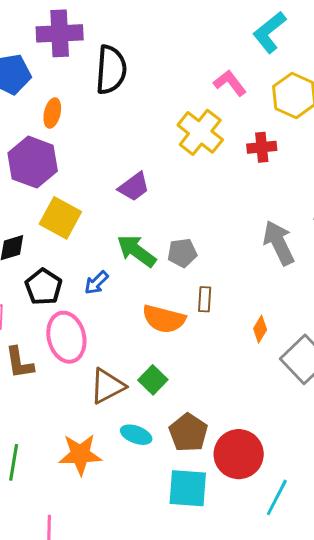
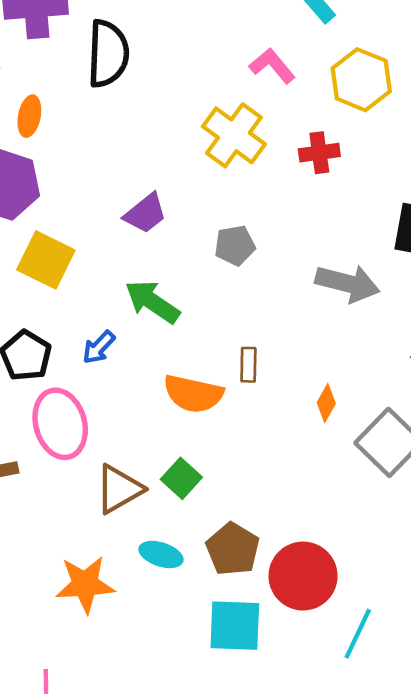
gray arrow: (279, 243) -> (348, 283), turned 132
gray pentagon: (182, 253) -> (235, 246), moved

